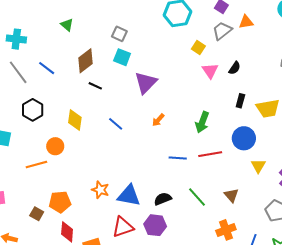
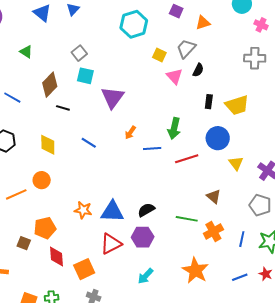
gray trapezoid: (222, 31) -> (186, 49), moved
gray square: (119, 34) -> (79, 53), turned 35
orange circle: (55, 146) -> (42, 180), moved
blue line: (178, 158) -> (152, 148), moved
green line: (197, 197) -> (187, 219), moved, turned -30

